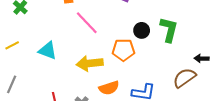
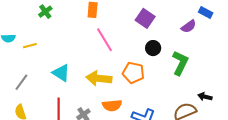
black circle: (142, 30) -> (153, 48), moved
cyan triangle: (48, 51) -> (61, 73), moved

